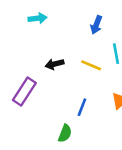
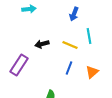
blue line: (82, 107) -> (69, 68), moved

